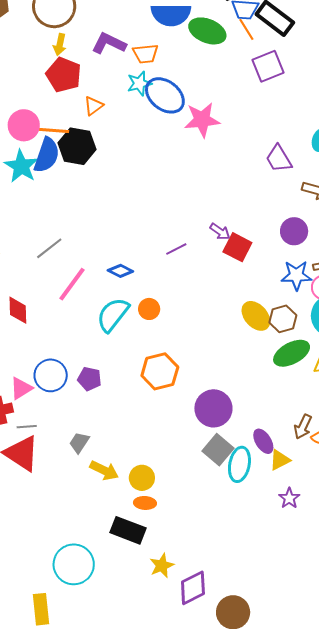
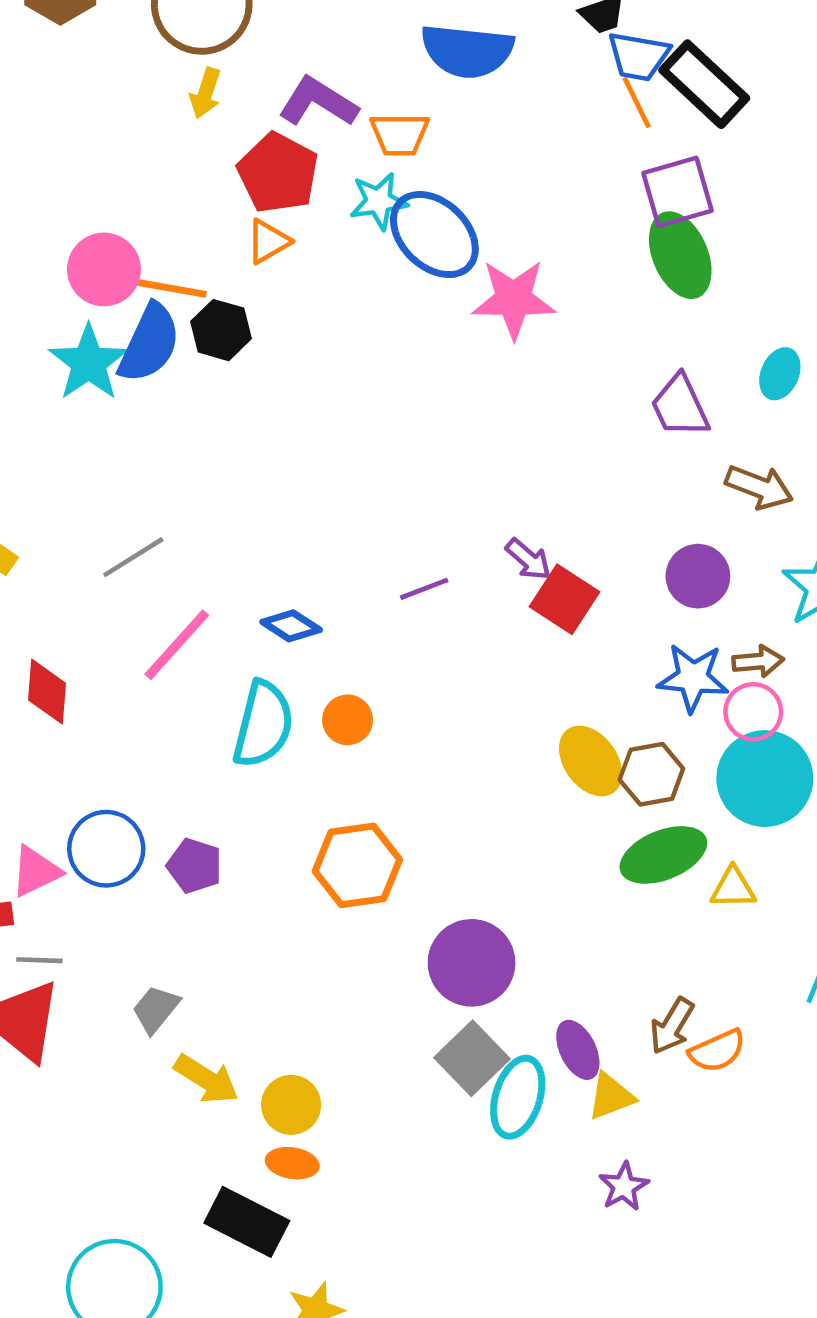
green ellipse: (207, 31) -> (680, 255), moved, turned 39
red pentagon: (64, 75) -> (278, 173), moved
black hexagon: (77, 146) -> (221, 330), size x0.7
cyan semicircle: (113, 315) -> (263, 724), turned 150

